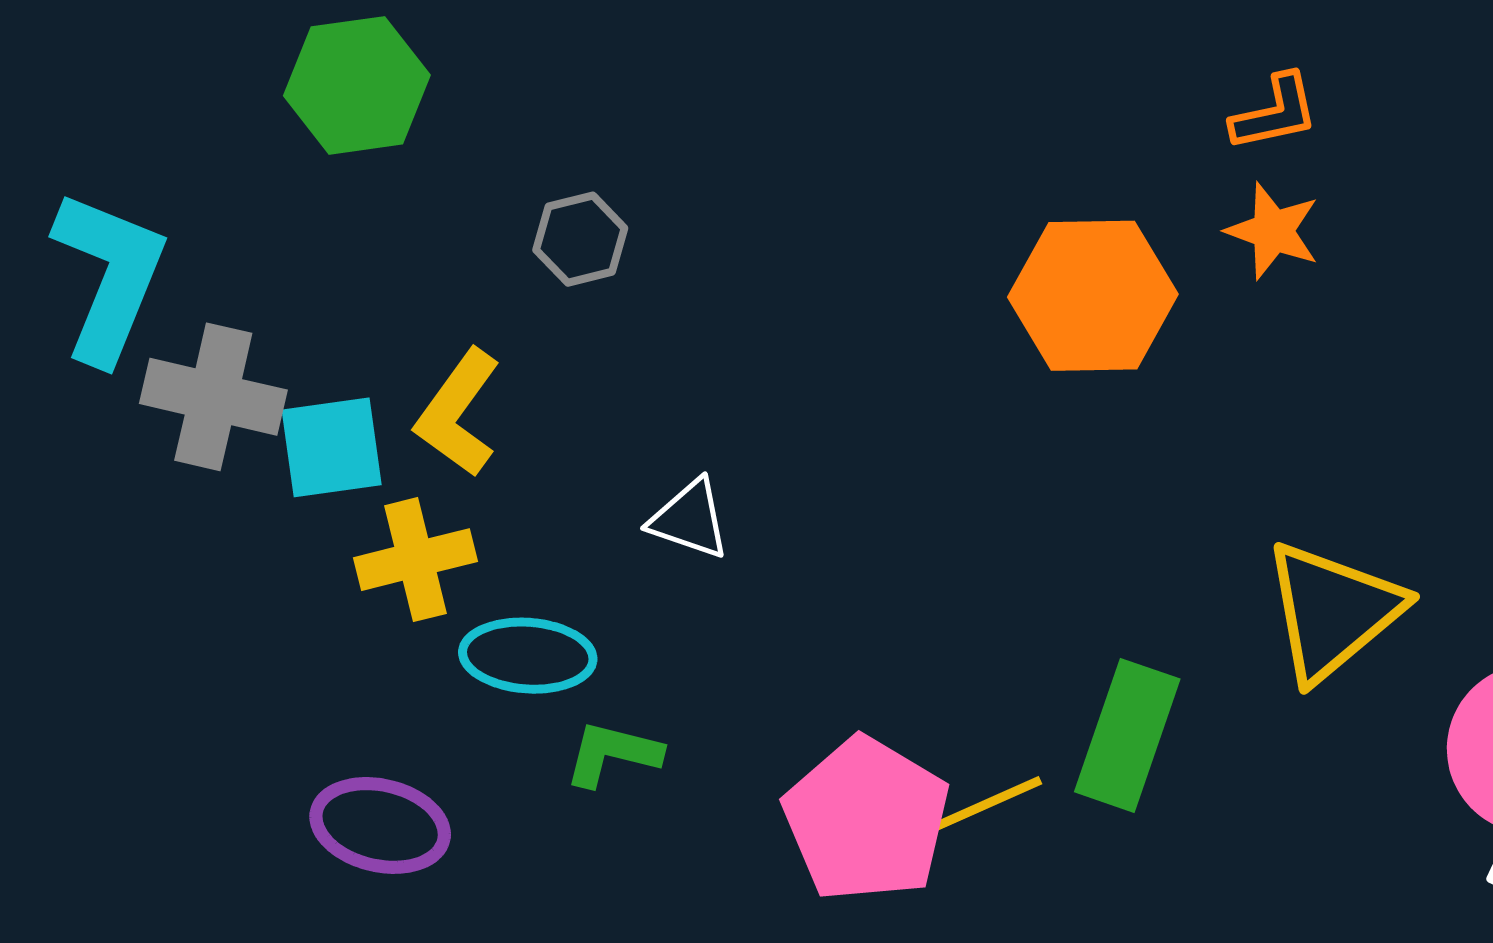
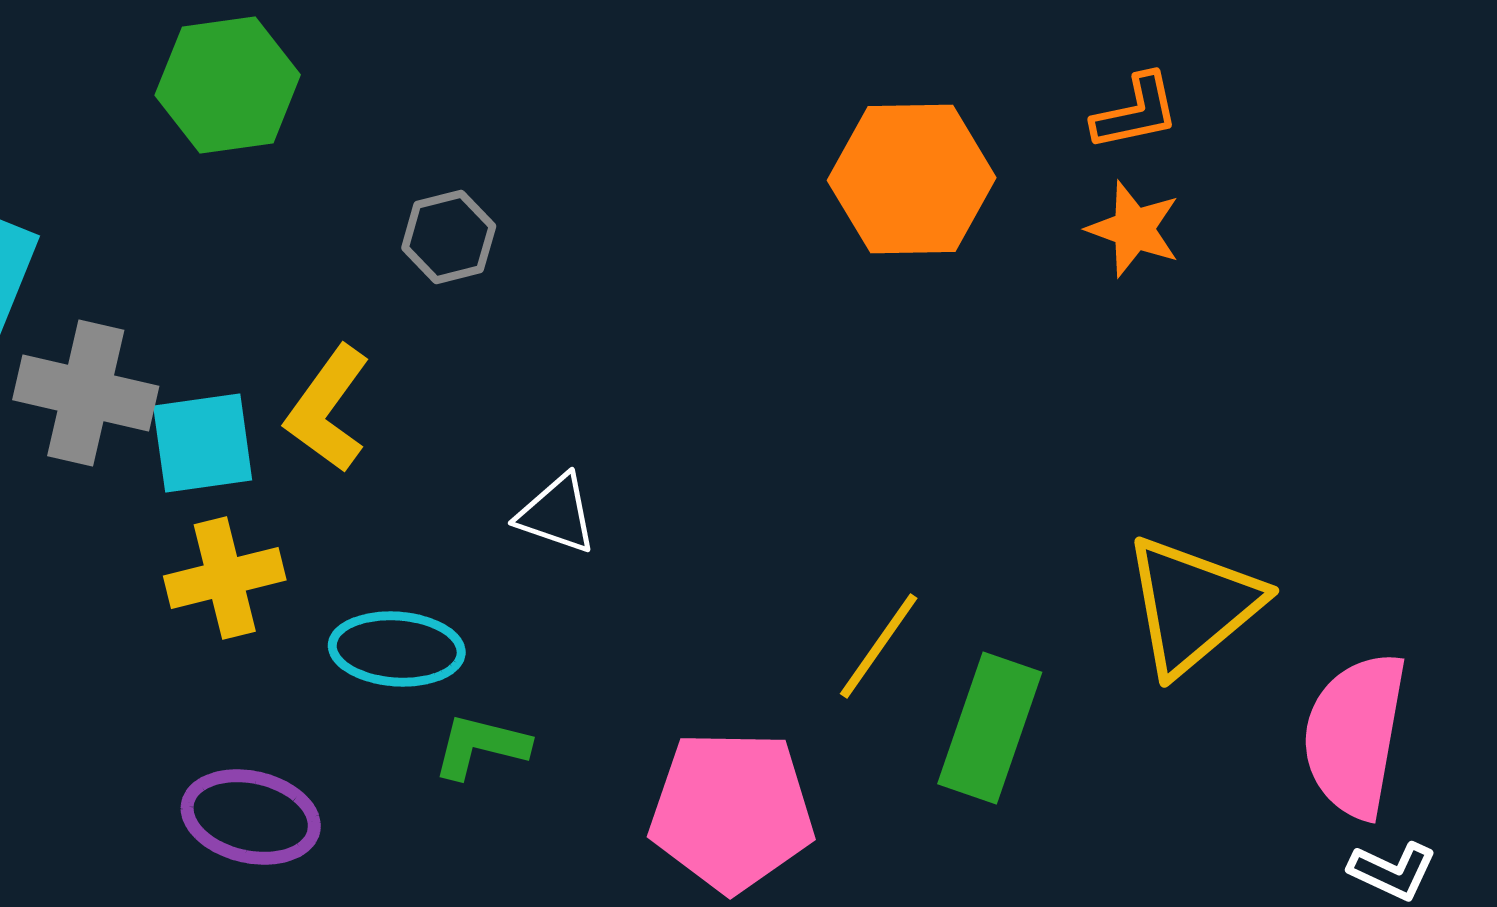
orange hexagon: (1093, 296) -> (912, 179), moved
yellow cross: (416, 560) -> (225, 578), moved
yellow line: (984, 805) -> (879, 646), moved, turned -31
pink pentagon: (866, 819) -> (732, 811), turned -30

